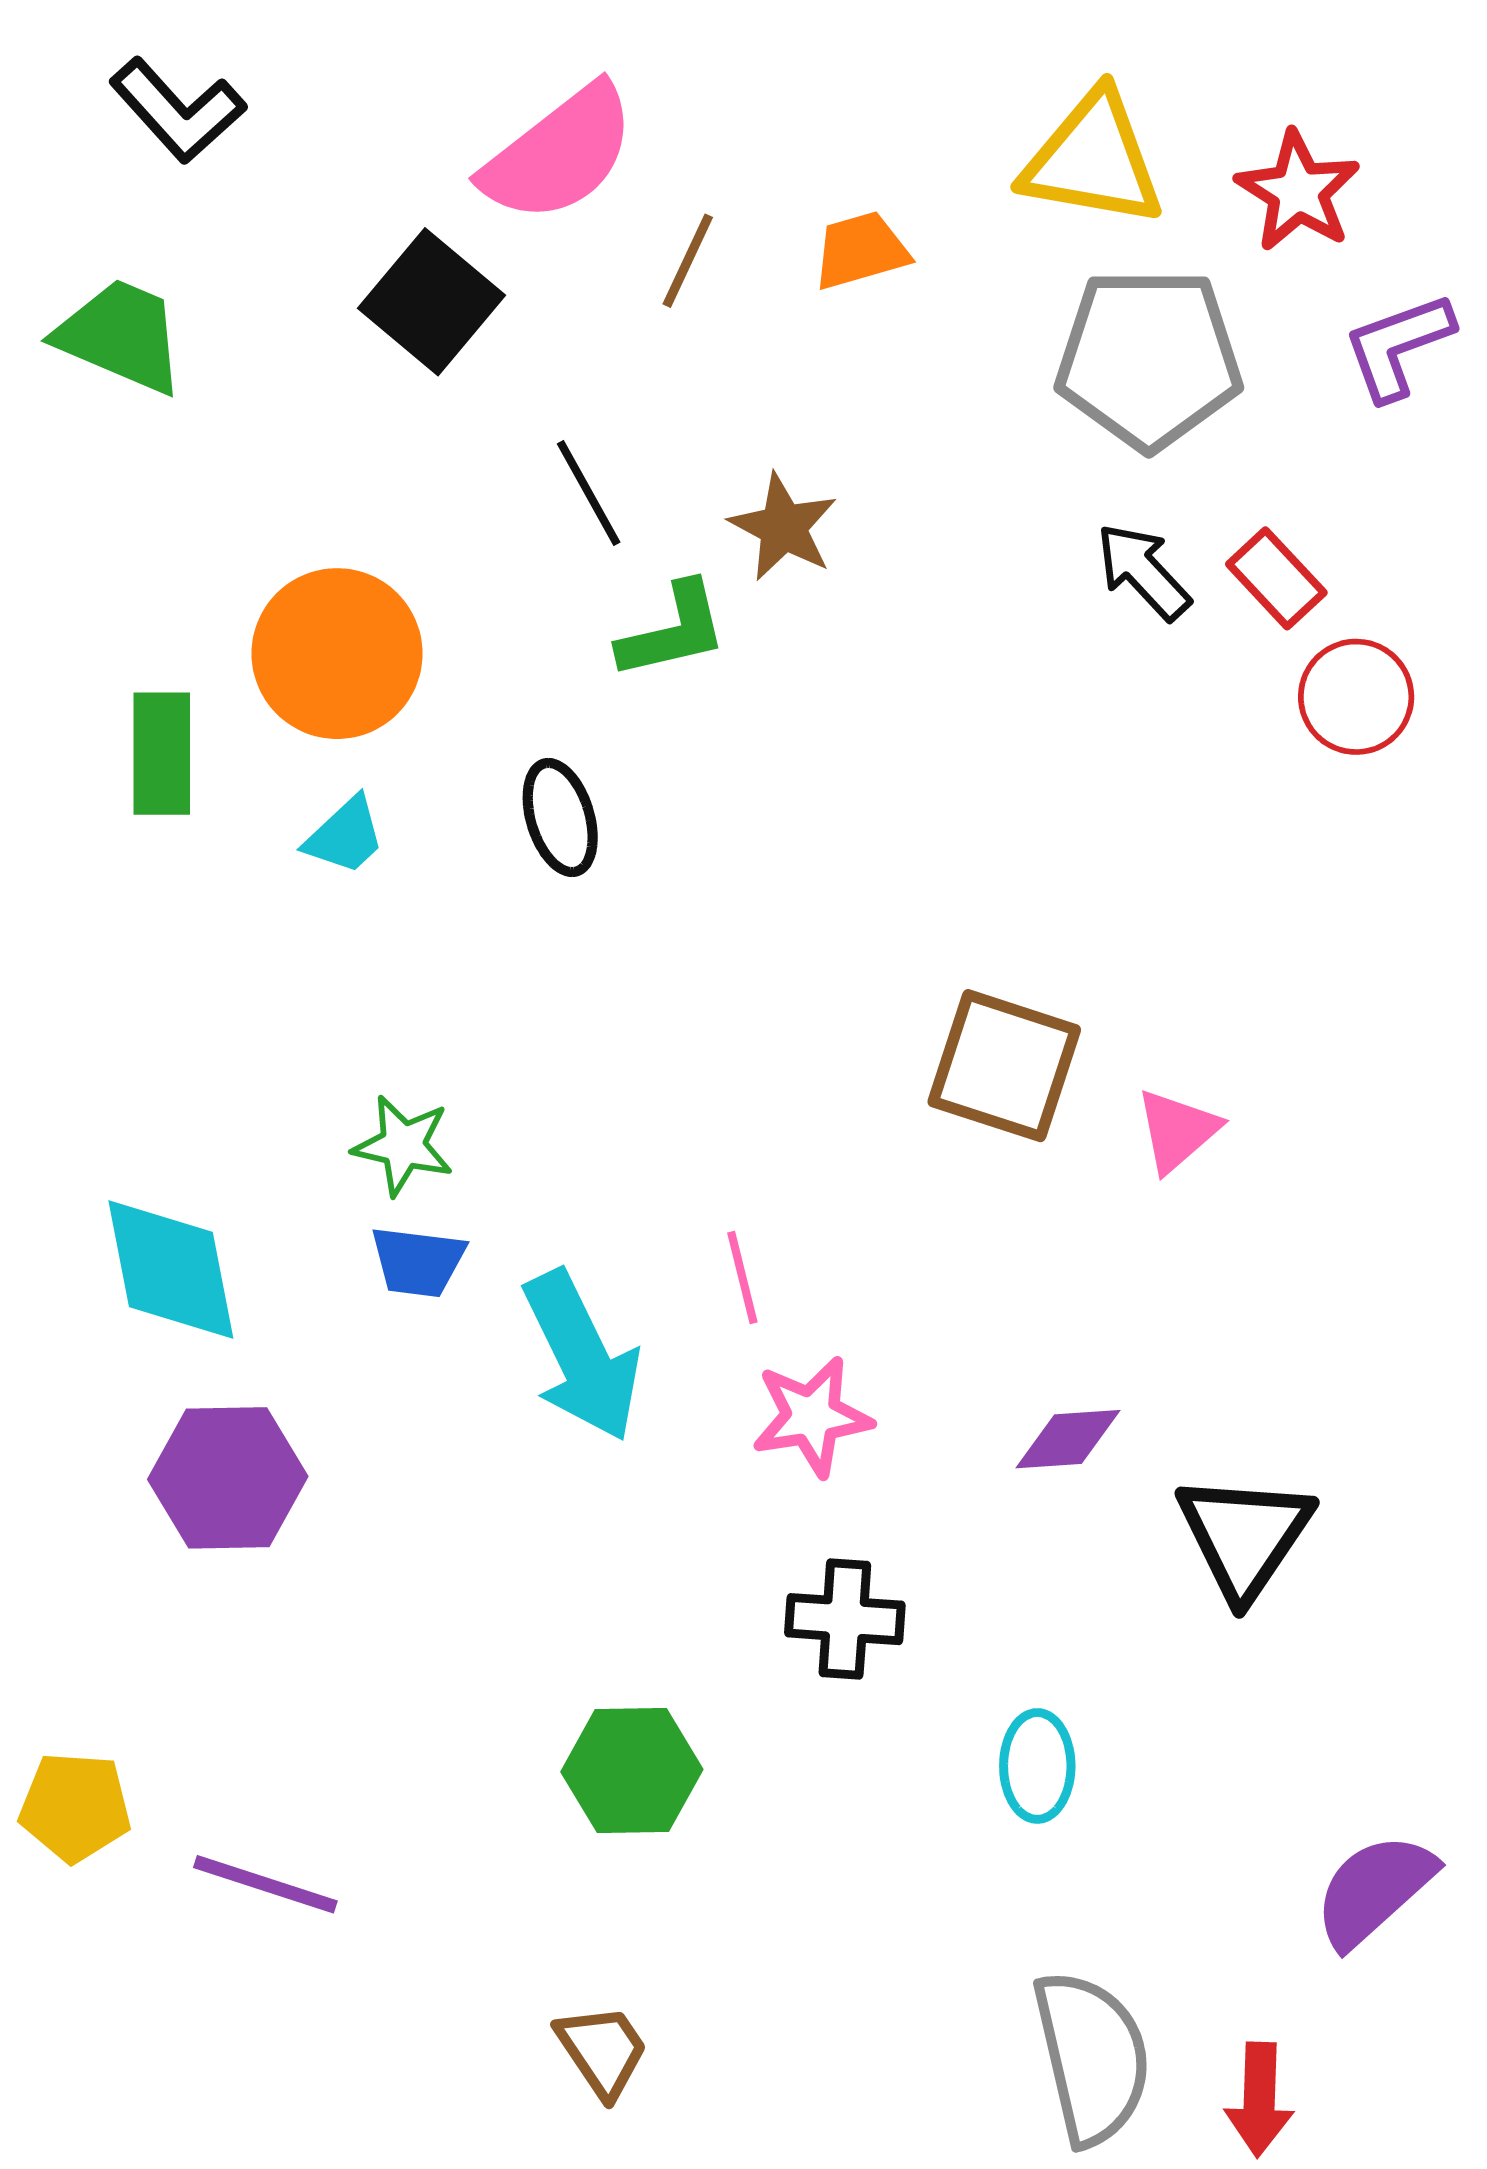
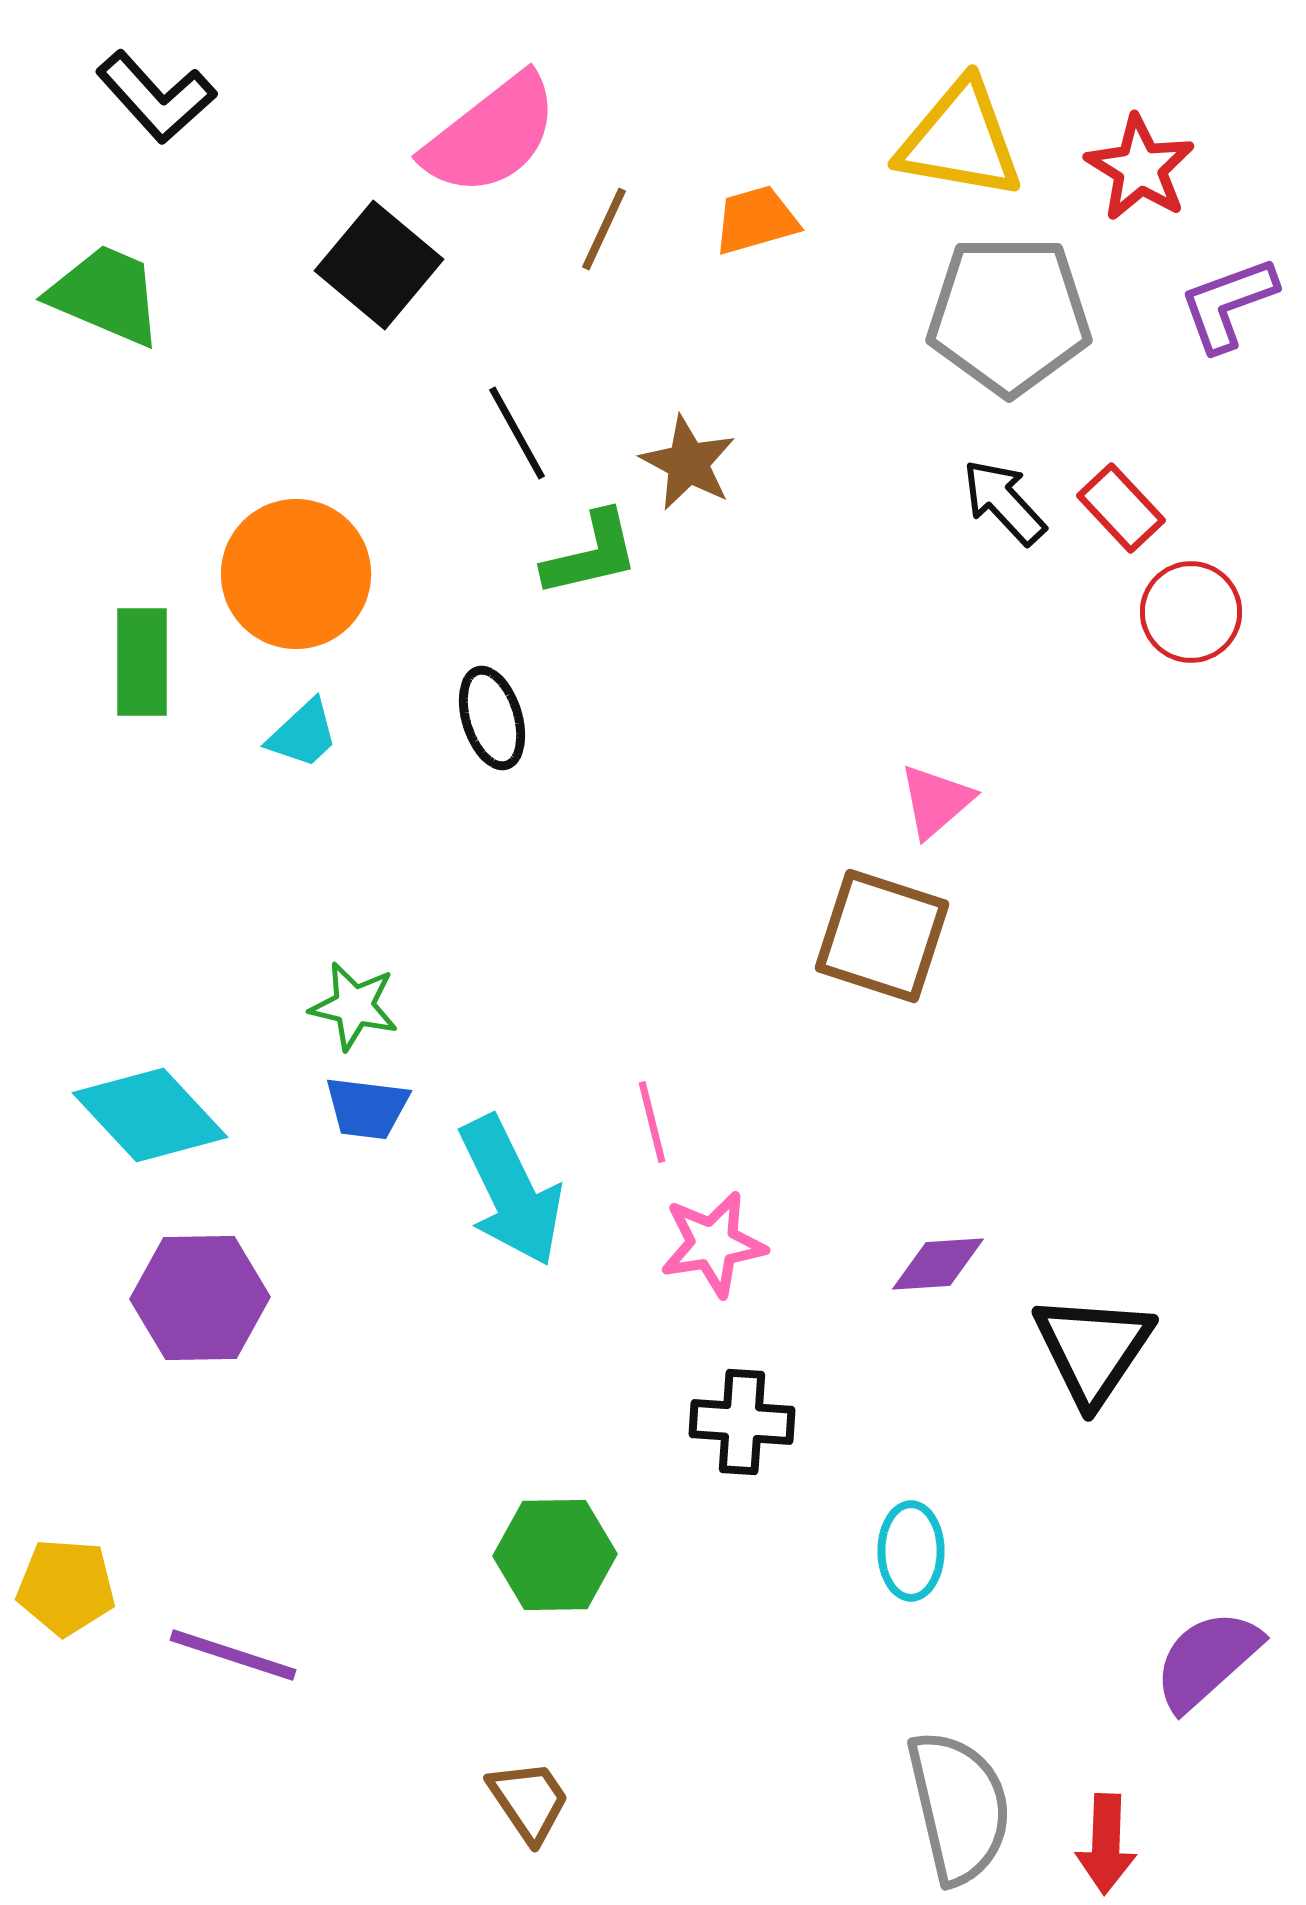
pink triangle: (1177, 1131) -> (936, 801), moved
cyan diamond: (171, 1270) -> (150, 1115), turned -32

